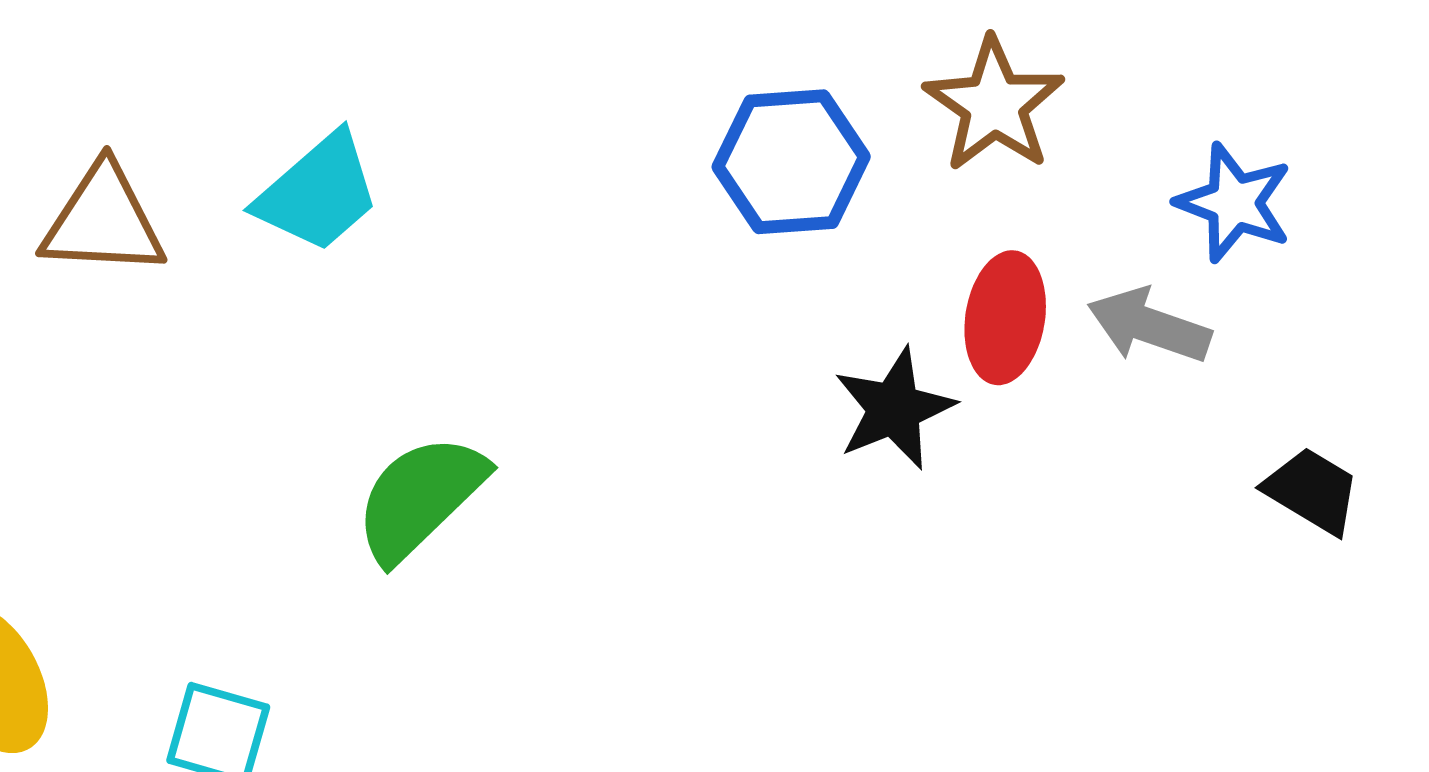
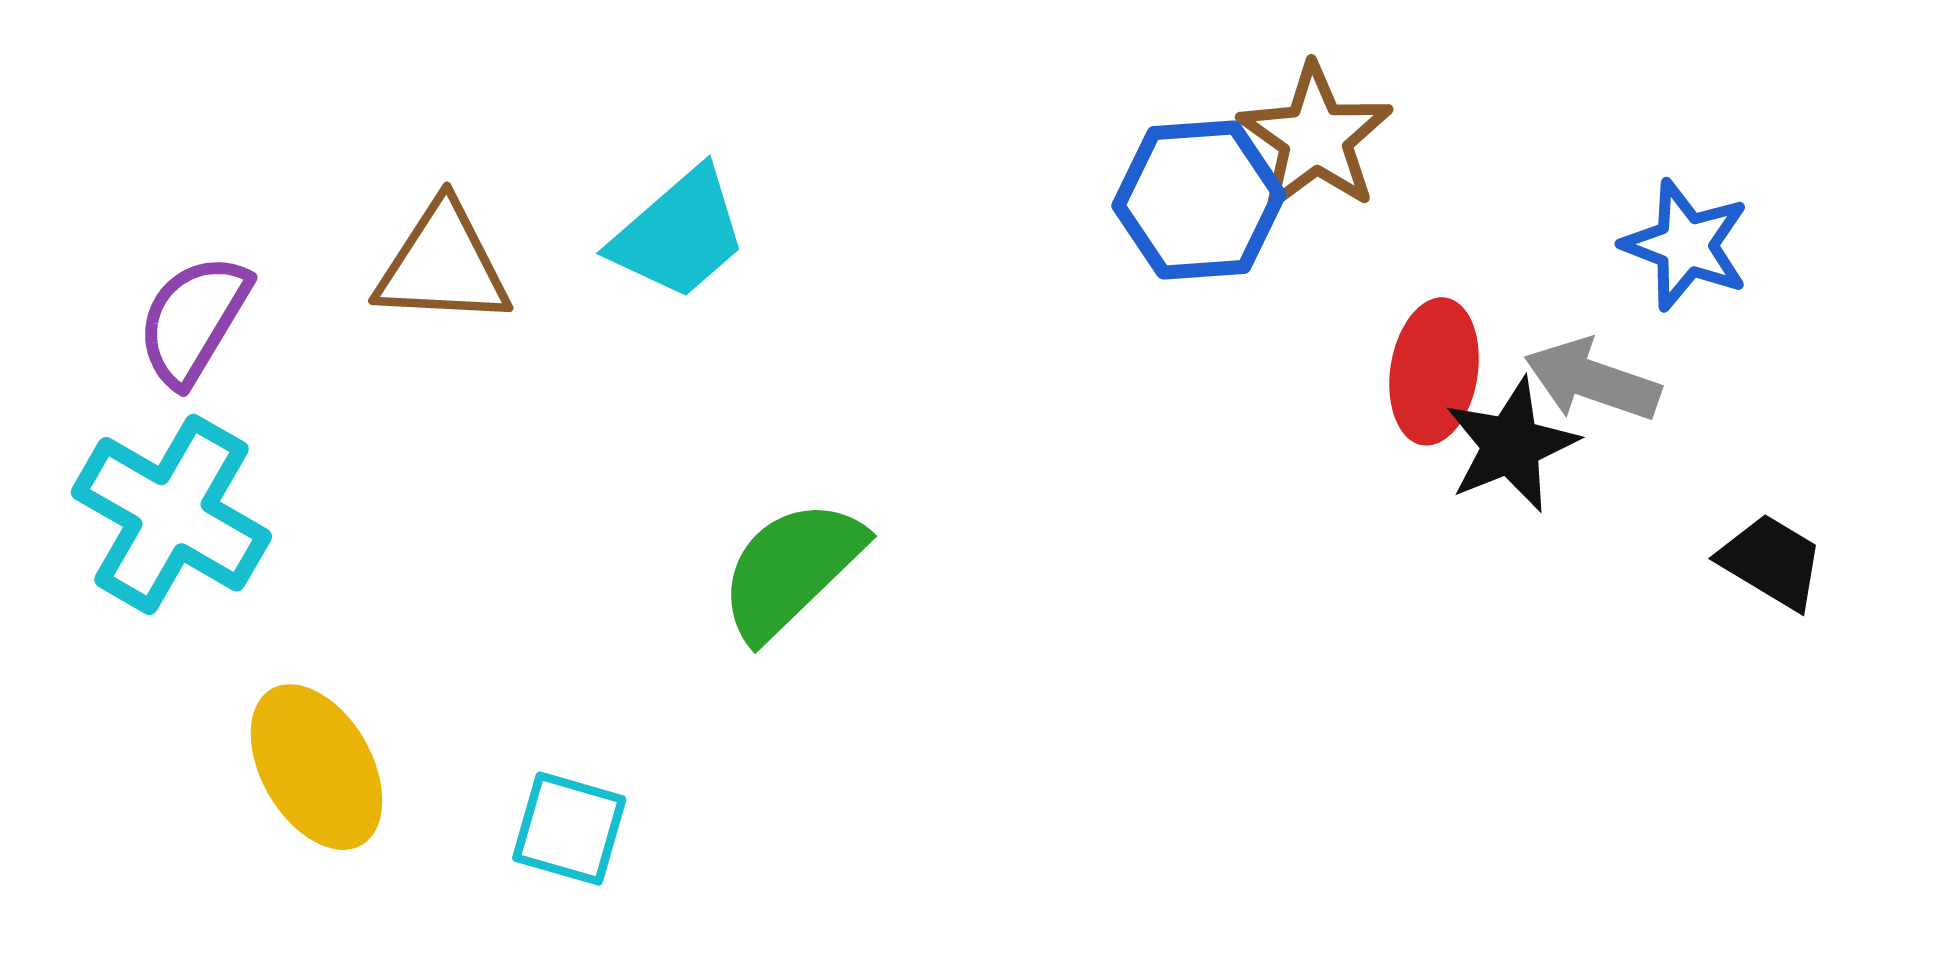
brown star: (994, 105) -> (1315, 137), moved
black star: (894, 409) -> (1511, 445), moved

